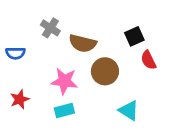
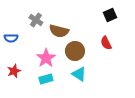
black square: (134, 36) -> (110, 15), moved
pink star: (64, 81) -> (46, 58), turned 30
cyan triangle: (129, 110) -> (79, 74), moved

